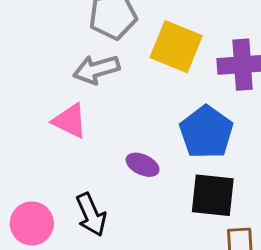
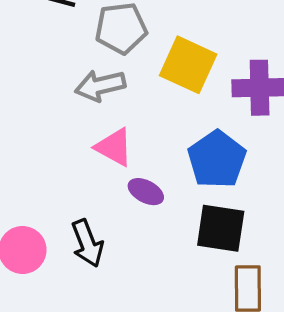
pink triangle: (70, 121) -> (114, 147), moved

